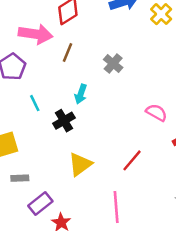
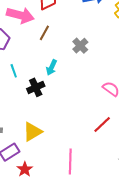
red line: (132, 160) -> (102, 124), moved
yellow triangle: (80, 164) -> (32, 132), moved

